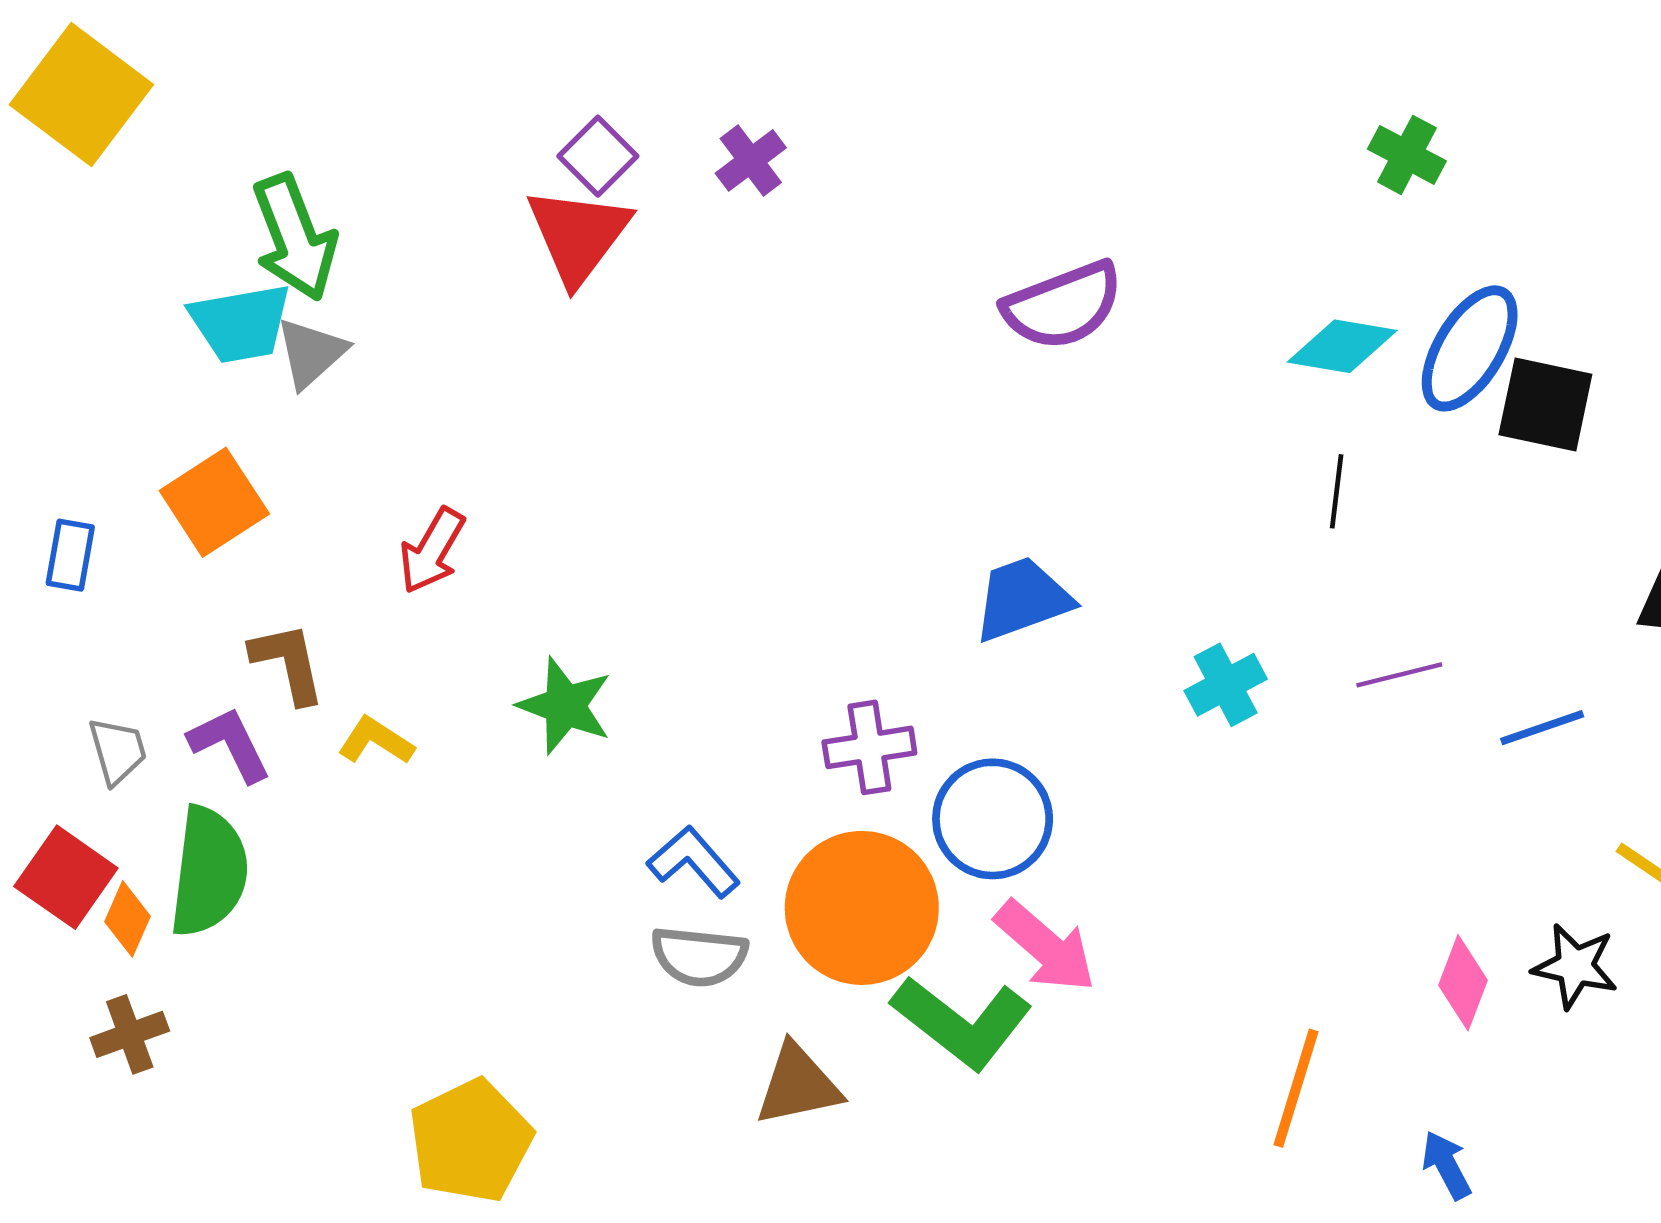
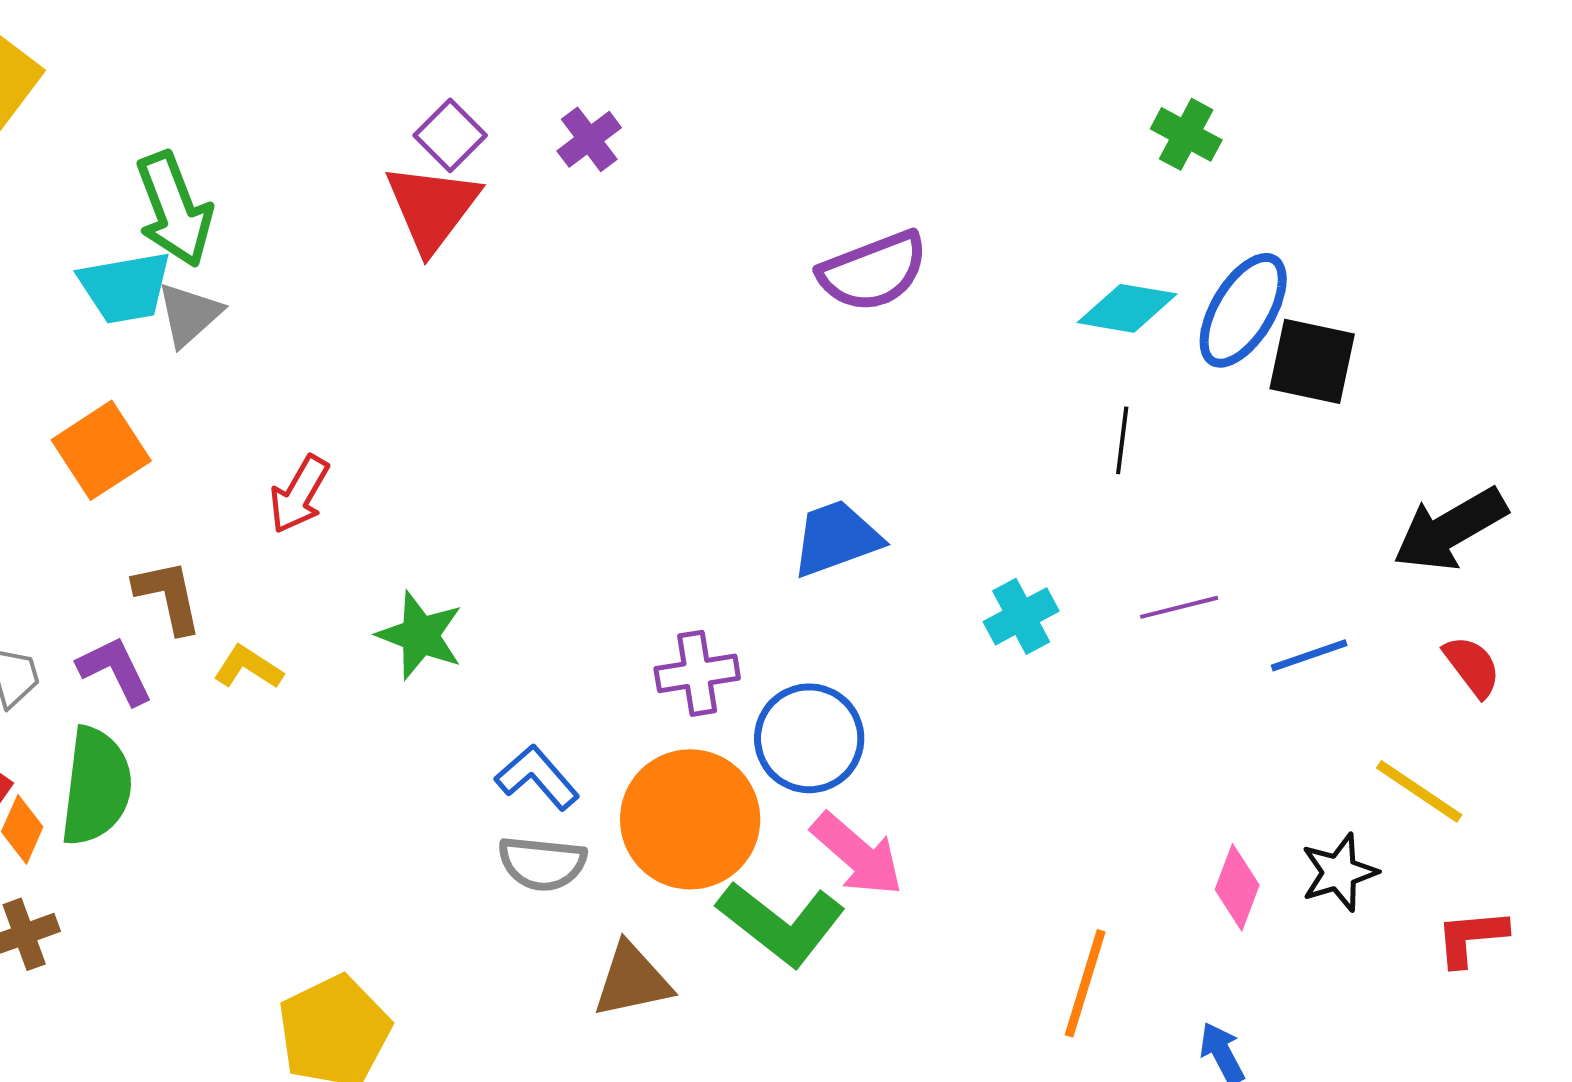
black star: (1575, 966) -> (1339, 872), turned -30

